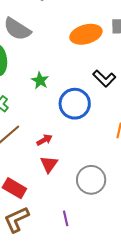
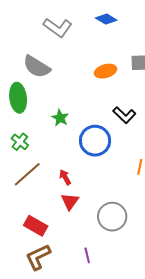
orange ellipse: (86, 34) -> (106, 71), size x0.7
red arrow: (44, 140) -> (65, 177), turned -91

